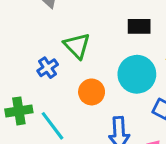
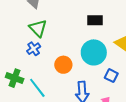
green triangle: (77, 46) -> (38, 28), moved
green cross: (19, 111) -> (15, 78), turned 30

